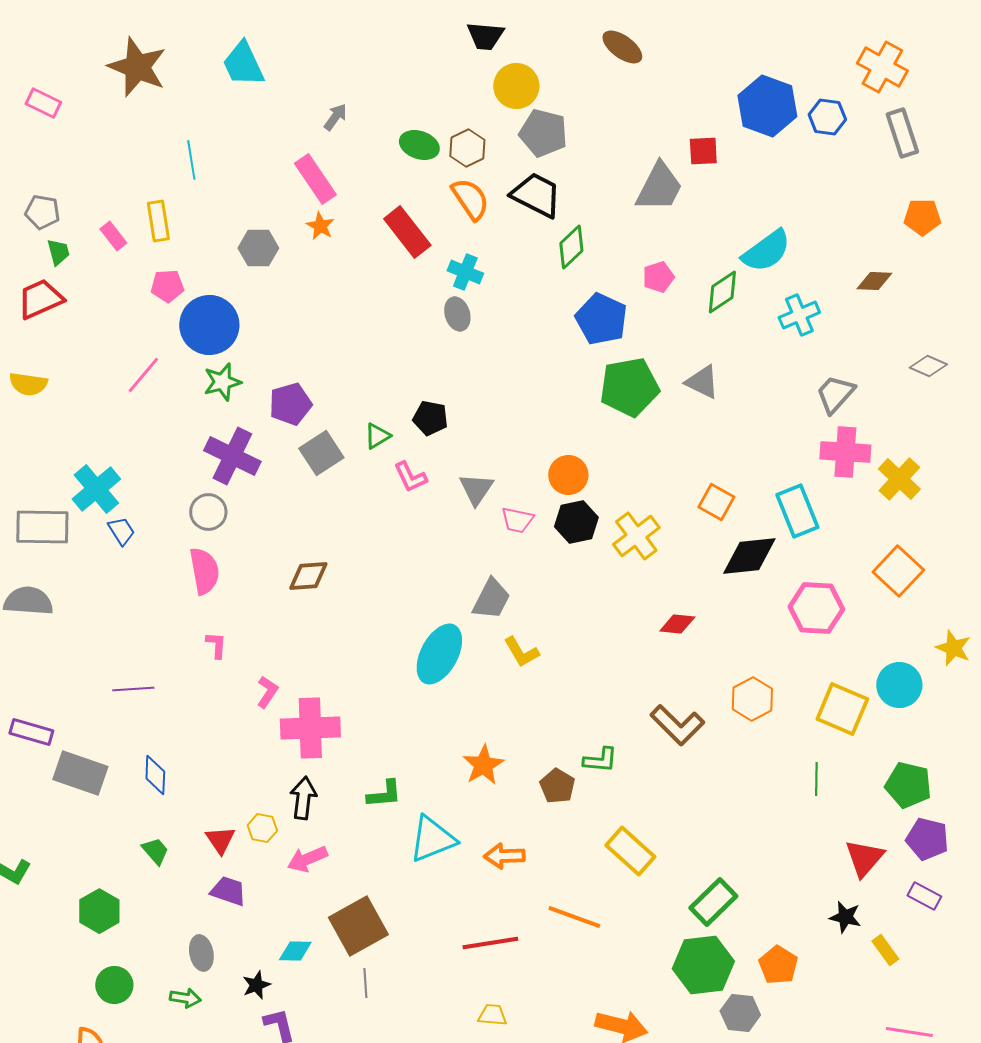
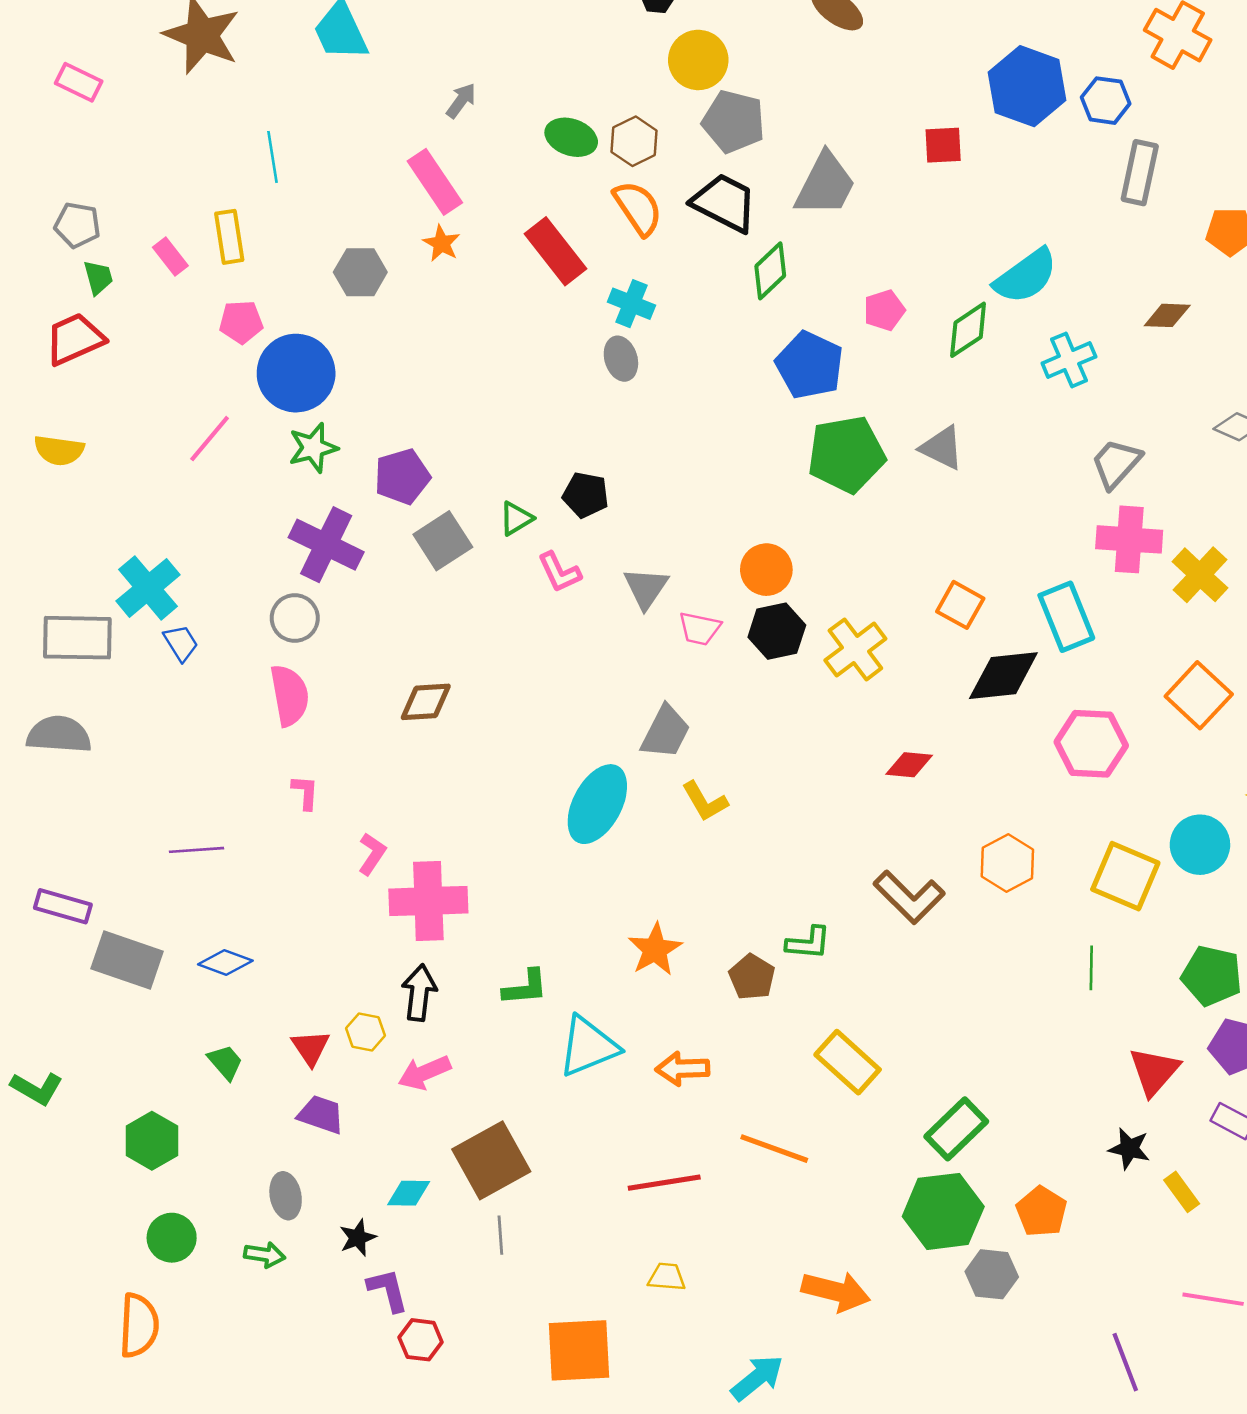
gray rectangle: (902, 133) -> (1140, 173), moved, turned 30
gray trapezoid: (659, 187) -> (825, 184), moved
blue diamond: (155, 775) -> (225, 963), turned -72

